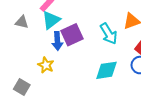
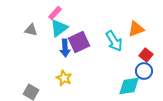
yellow star: (46, 65) -> (64, 78), moved
cyan diamond: (107, 70) -> (129, 86), moved

